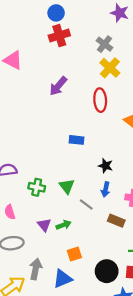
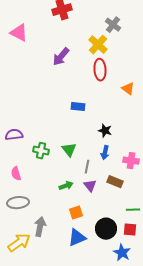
gray cross: (104, 44) -> (113, 25), moved
yellow cross: (110, 68) -> (98, 45), moved
gray line: (86, 204) -> (87, 167), turned 64
purple triangle: (44, 225) -> (90, 186), moved
blue triangle: (63, 279) -> (77, 238), moved

